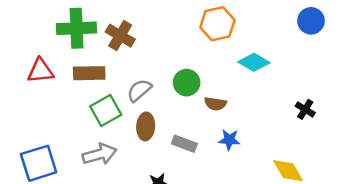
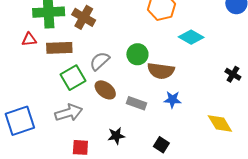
red triangle: (41, 71) -> (29, 40), moved, size x0.7
brown semicircle: (215, 104) -> (161, 71), size x1.5
brown ellipse: (146, 126) -> (105, 90), turned -55

